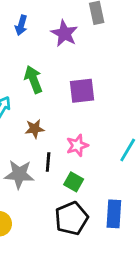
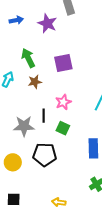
blue arrow: (21, 25) -> (16, 20), turned -112
brown star: (35, 129) -> (35, 82), moved
black pentagon: (71, 218) -> (45, 155), moved, turned 30

